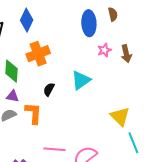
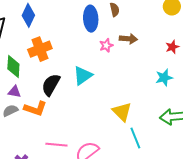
brown arrow: (126, 54) -> (128, 39), moved, turned -72
black semicircle: (49, 89) -> (51, 85), size x1.6
orange L-shape: (33, 113) -> (35, 109), turned 105

